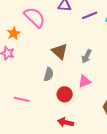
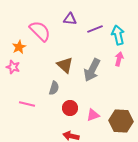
gray arrow: (87, 56) -> (92, 70), size x1.6
pink triangle: (85, 81) -> (93, 115), moved
pink line: (22, 99) -> (27, 104), moved

